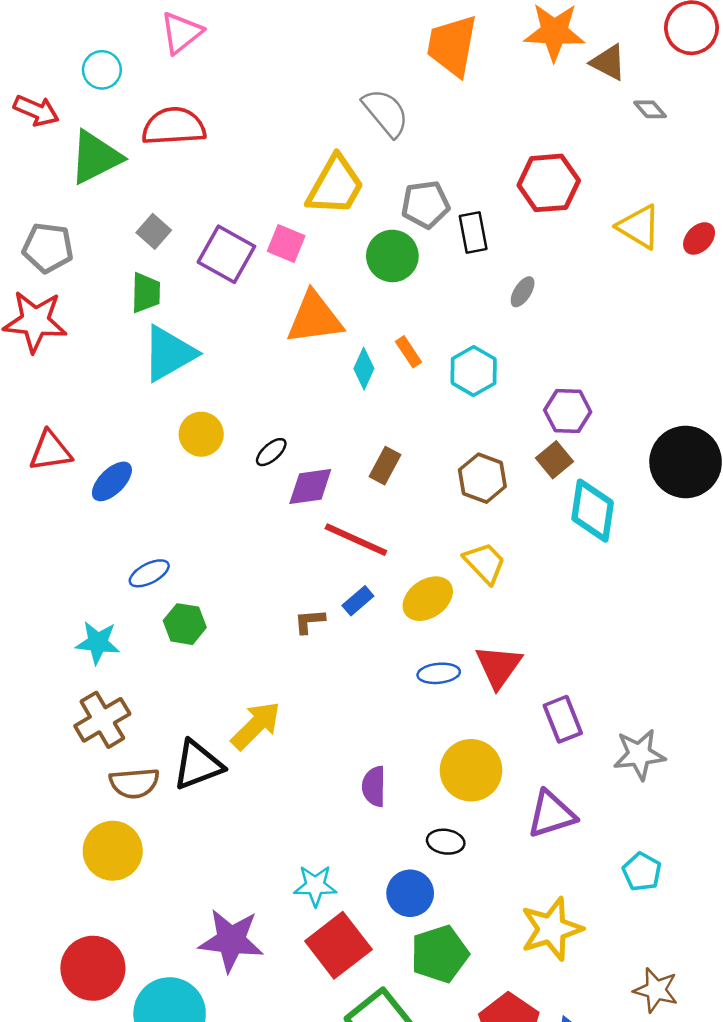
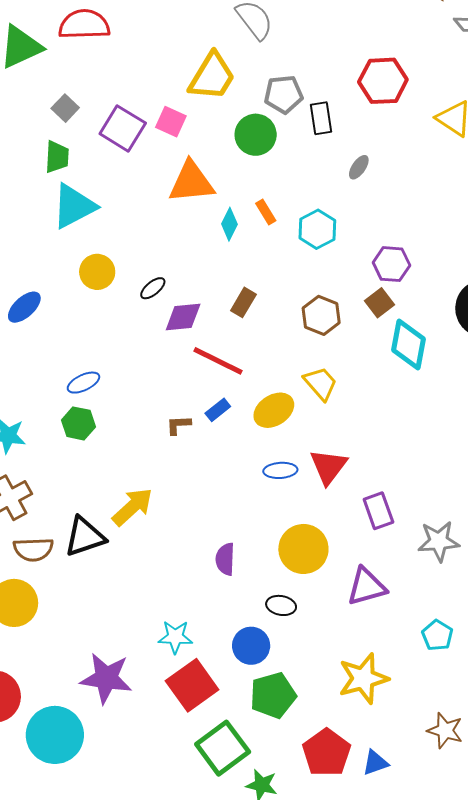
blue ellipse: (149, 573) -> (83, 383), moved

